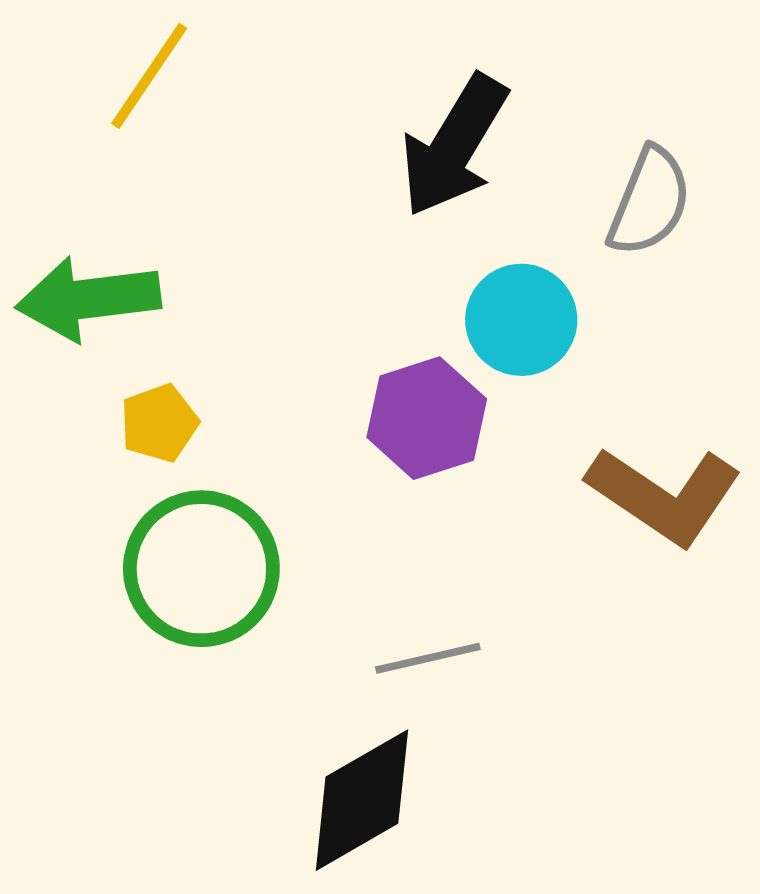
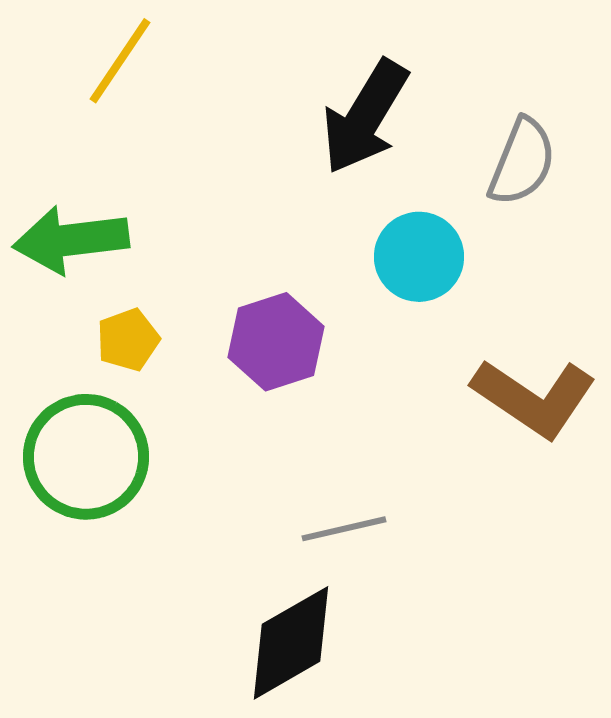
purple hexagon: (427, 418) -> (276, 342), moved
green circle: (201, 569) -> (86, 457), moved

